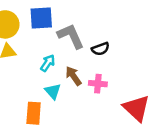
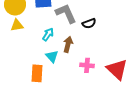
brown arrow: (73, 76) -> (68, 44), turned 49
pink cross: (98, 84) -> (87, 65), moved

